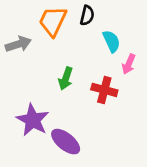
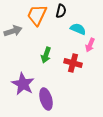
cyan semicircle: (111, 41) -> (78, 29), turned -42
purple ellipse: (66, 142) -> (46, 99), turned 35

